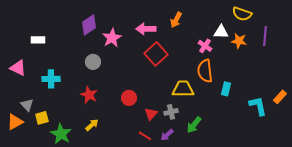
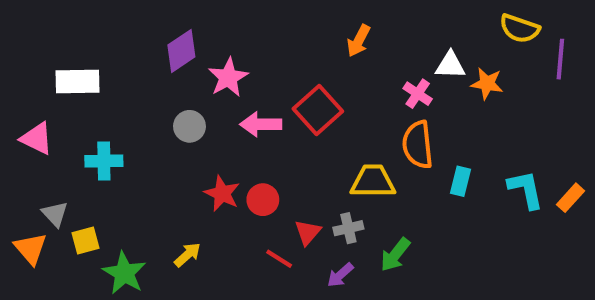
yellow semicircle: (242, 14) -> (520, 29), moved
pink arrow: (146, 29) -> (261, 124), moved
purple line: (265, 36) -> (560, 59), moved
white rectangle: (38, 40) -> (77, 81), size x1.5
red star: (89, 95) -> (222, 194), moved
cyan L-shape: (258, 106) -> (526, 189), moved
orange triangle: (15, 122) -> (31, 249), turned -42
red line: (145, 136) -> (279, 259), moved

